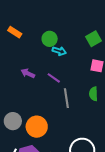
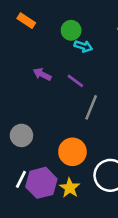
gray line: (66, 98) -> (91, 107), turned 30
orange circle: (37, 127) -> (72, 152), moved

